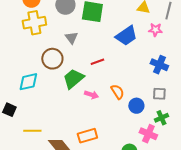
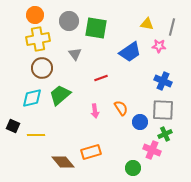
brown circle: (52, 59) -> (42, 68), moved
green trapezoid: (73, 79) -> (60, 95), moved
gray square: (159, 94) -> (163, 110), size x1.6
pink arrow: (91, 95) -> (95, 111), turned 64
yellow line: (32, 131) -> (36, 135), moved

